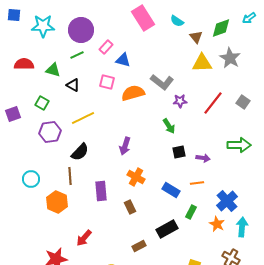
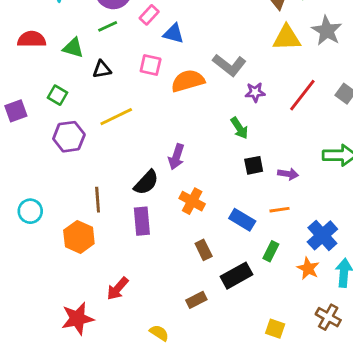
black triangle: (73, 85) -> (102, 69), turned -40
black semicircle: (80, 152) -> (146, 182), moved
cyan circle: (31, 179) -> (30, 211), moved
brown rectangle: (130, 207) -> (204, 250), moved

